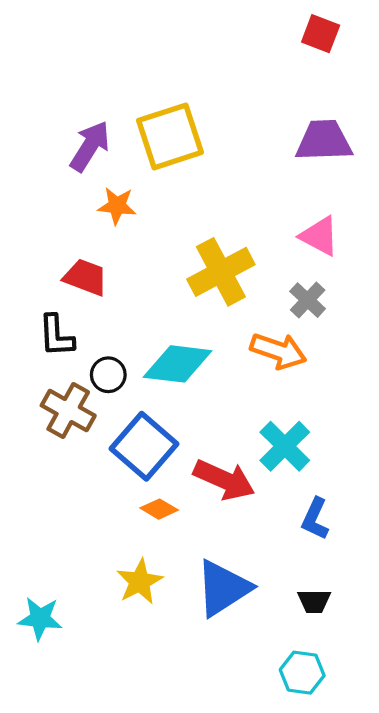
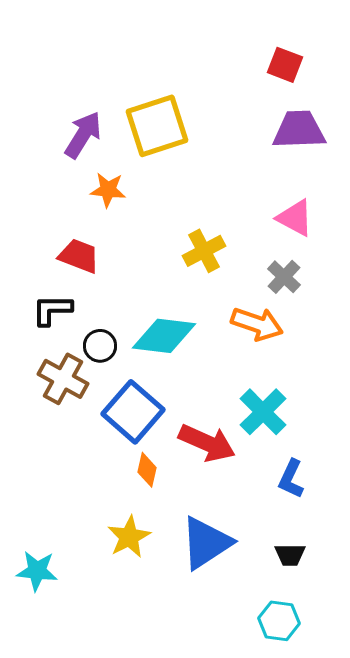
red square: (321, 34) -> (285, 65), moved
yellow cross: (221, 272) -> (204, 251), size x0.7
black L-shape: (56, 336) -> (52, 310), turned 93
orange diamond: (159, 509) -> (147, 470), turned 72

